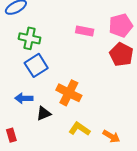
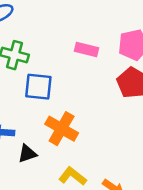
blue square: (36, 65) -> (38, 87), moved, turned 35

